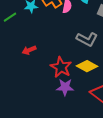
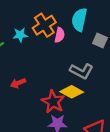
yellow diamond: (87, 66) -> (72, 92), moved

